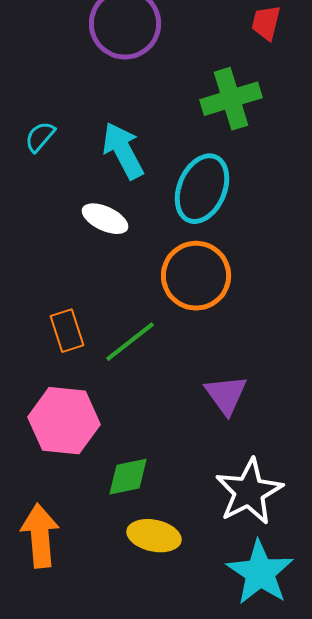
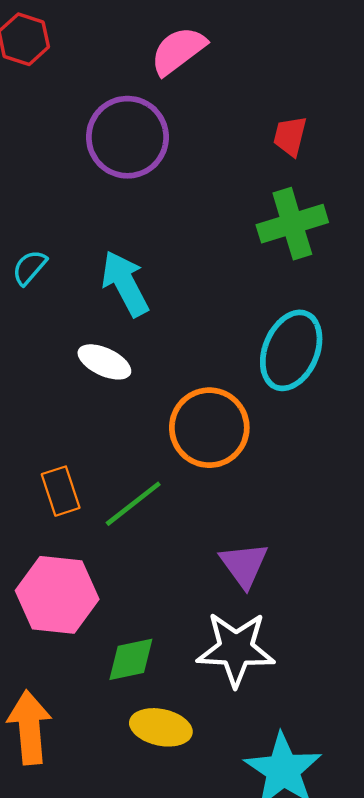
green cross: (231, 99) -> (292, 224), moved
cyan ellipse: (202, 189) -> (291, 350), moved
white star: (249, 492) -> (236, 649), moved, turned 30

